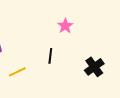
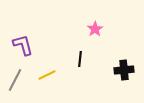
black cross: (94, 67) -> (124, 70), turned 30

